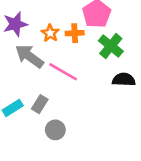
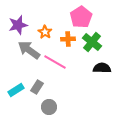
orange cross: (75, 33) -> (68, 39), moved

